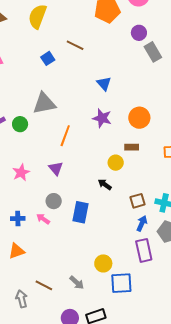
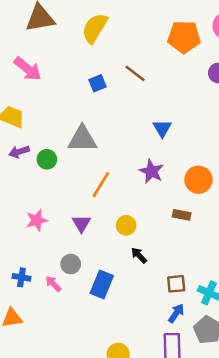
yellow circle: (116, 163) -> (126, 225), moved

